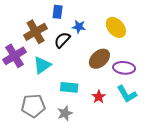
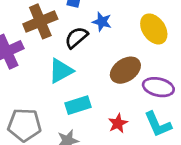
cyan triangle: (42, 65) -> (61, 71), moved
cyan rectangle: (69, 87) -> (78, 105), turned -30

